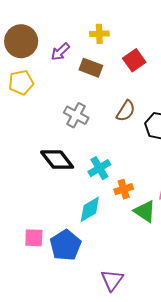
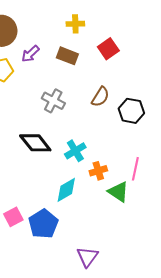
purple arrow: (60, 52) -> (30, 54), moved
pink square: (34, 238) -> (13, 217), turned -30

